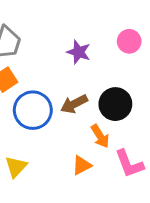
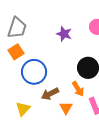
brown arrow: (74, 104) -> (50, 94), moved
orange triangle: (82, 165) -> (66, 108), turned -32

